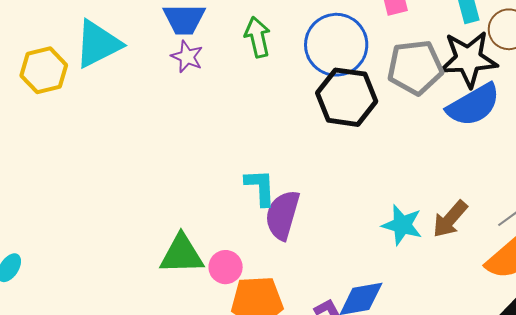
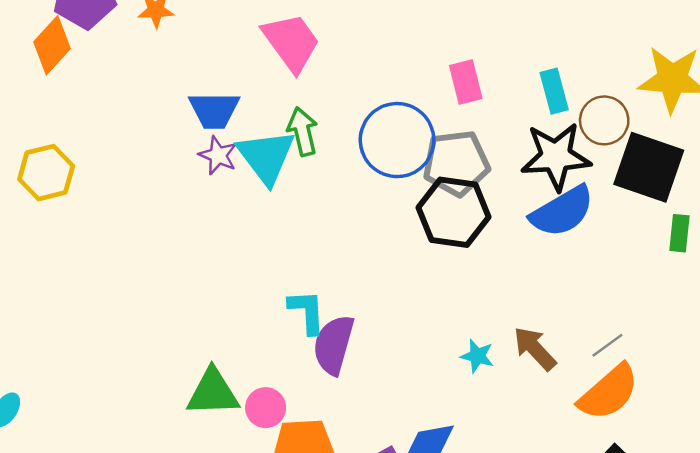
cyan triangle: (98, 44) -> (266, 157), moved, turned -40
gray pentagon: (415, 67) -> (456, 163), moved
black hexagon: (347, 97) -> (453, 212), moved
brown arrow: (450, 219) -> (535, 349), turned 96
cyan star: (402, 225) -> (477, 356), size x0.7

